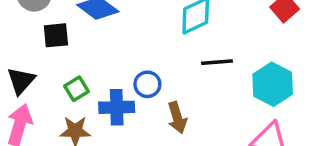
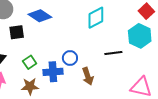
black line: (217, 62) -> (113, 53), moved
cyan hexagon: (273, 84) -> (140, 36), moved

